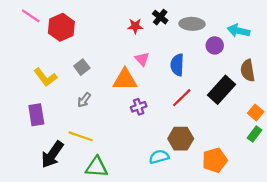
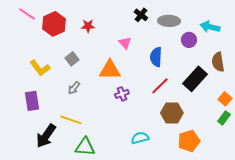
red star: (135, 26) -> (88, 26), moved
pink triangle: (142, 59) -> (125, 43), moved
brown hexagon: (181, 139) -> (172, 113), moved

